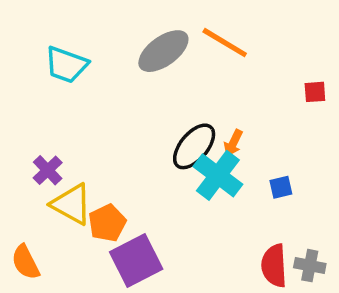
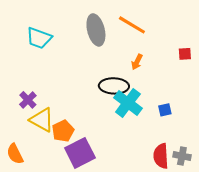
gray ellipse: (163, 51) -> (96, 30), turned -68
orange arrow: (233, 143) -> (137, 62), moved
black ellipse: (194, 146) -> (114, 86), turned 52

